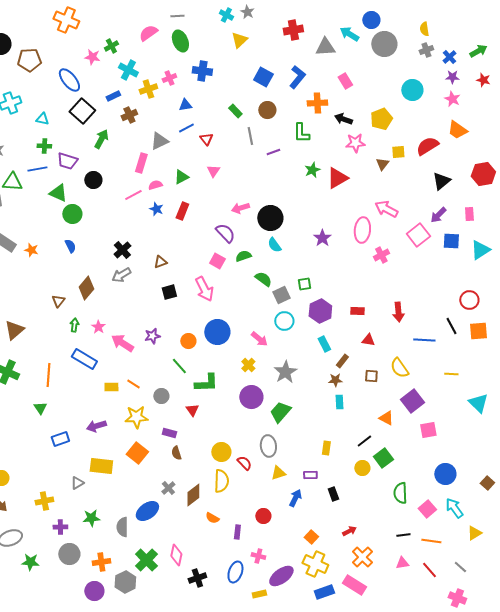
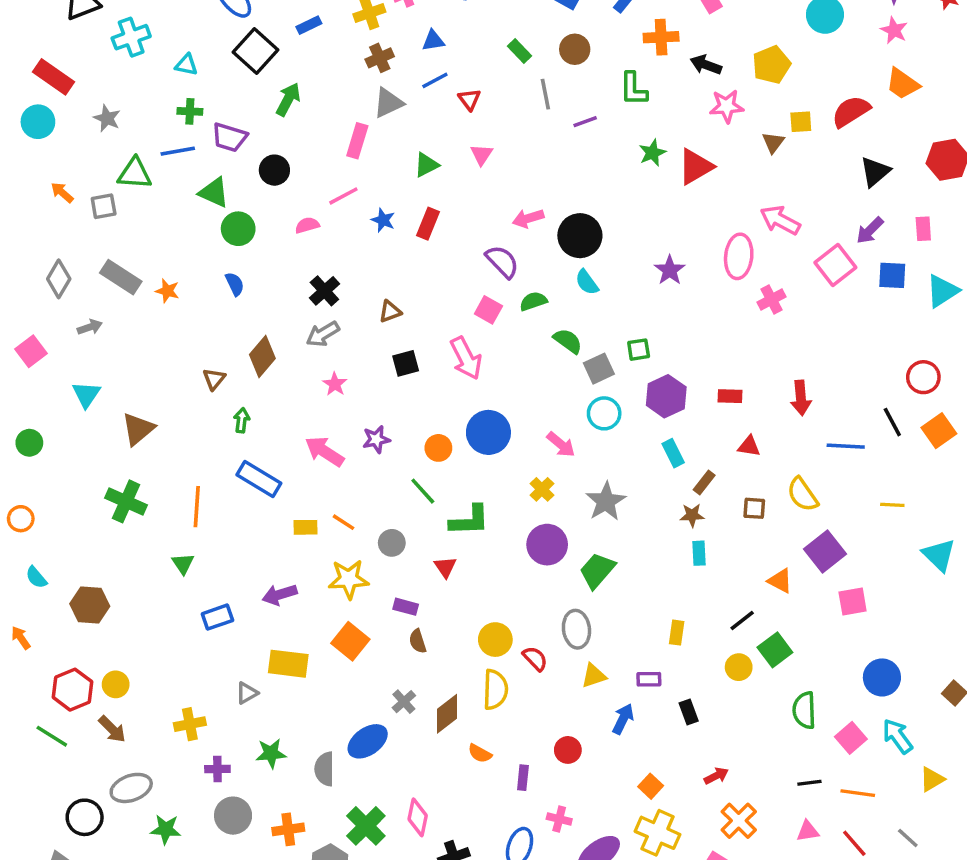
brown cross: (129, 115) -> (380, 58), moved
pink semicircle: (155, 185) -> (307, 225), moved
pink star: (98, 327) -> (335, 384), moved
orange square: (478, 331) -> (939, 431), turned -30

